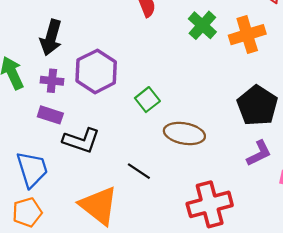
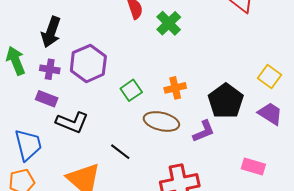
green cross: (202, 25) -> (169, 23), moved
orange cross: (247, 35) -> (175, 88), moved, size x0.7
purple L-shape: (259, 153) -> (204, 131), moved

